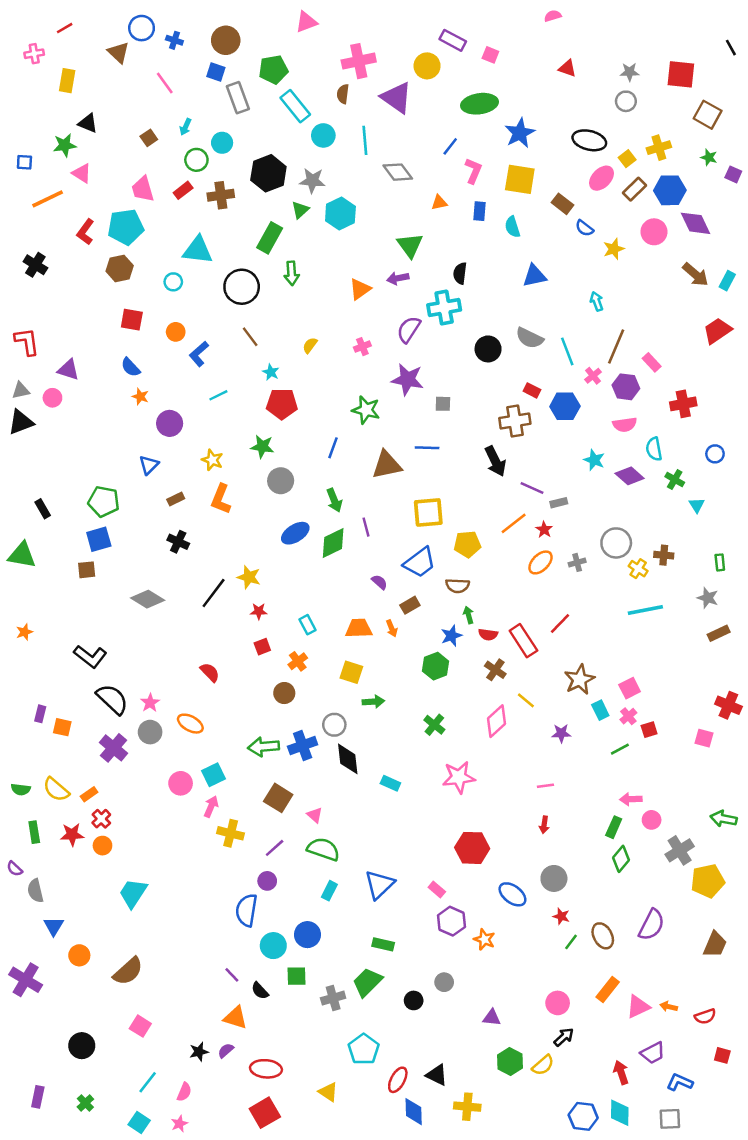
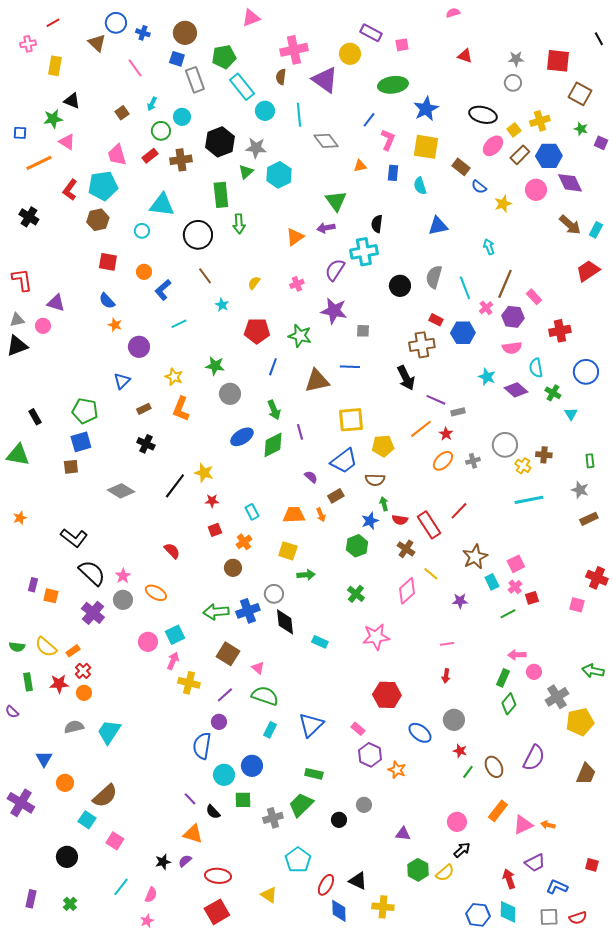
pink square: (490, 55) -> (402, 45), turned -32
green rectangle: (270, 238) -> (221, 195), turned -35
gray semicircle: (530, 338) -> (434, 277), turned 80
red pentagon: (282, 404) -> (257, 331), moved
blue circle: (715, 454) -> (586, 372), size x1.6
gray semicircle: (35, 891) -> (74, 727), moved, turned 90
red semicircle: (705, 1016) -> (578, 918), moved
cyan square: (139, 1122) -> (87, 820), moved

